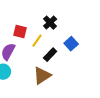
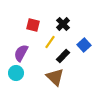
red square: (20, 32) -> (33, 25), moved
brown triangle: (42, 76) -> (55, 77), turned -42

